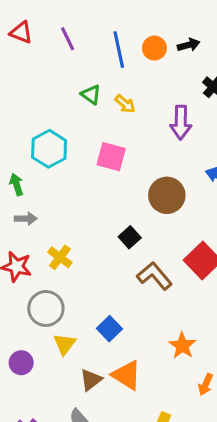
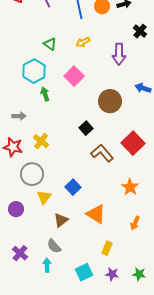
green triangle: (91, 95) -> (50, 44), moved
yellow arrow: (125, 104) -> (83, 42), turned 112
pink square: (111, 157) -> (74, 76), turned 30
green arrow: (16, 184) -> (45, 94), moved
orange star: (182, 346) -> (130, 187), moved
orange triangle: (127, 375) -> (96, 214), moved

